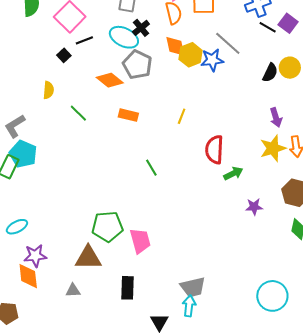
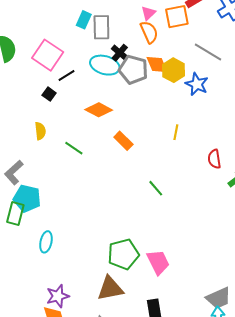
blue star: (212, 60) -> (197, 84), moved, turned -30
gray pentagon: (137, 65) -> (133, 70), moved
orange rectangle: (128, 115) -> (123, 141), turned 42
red semicircle: (214, 150) -> (214, 159), size x0.7
cyan ellipse: (17, 227) -> (46, 242), moved, turned -40

